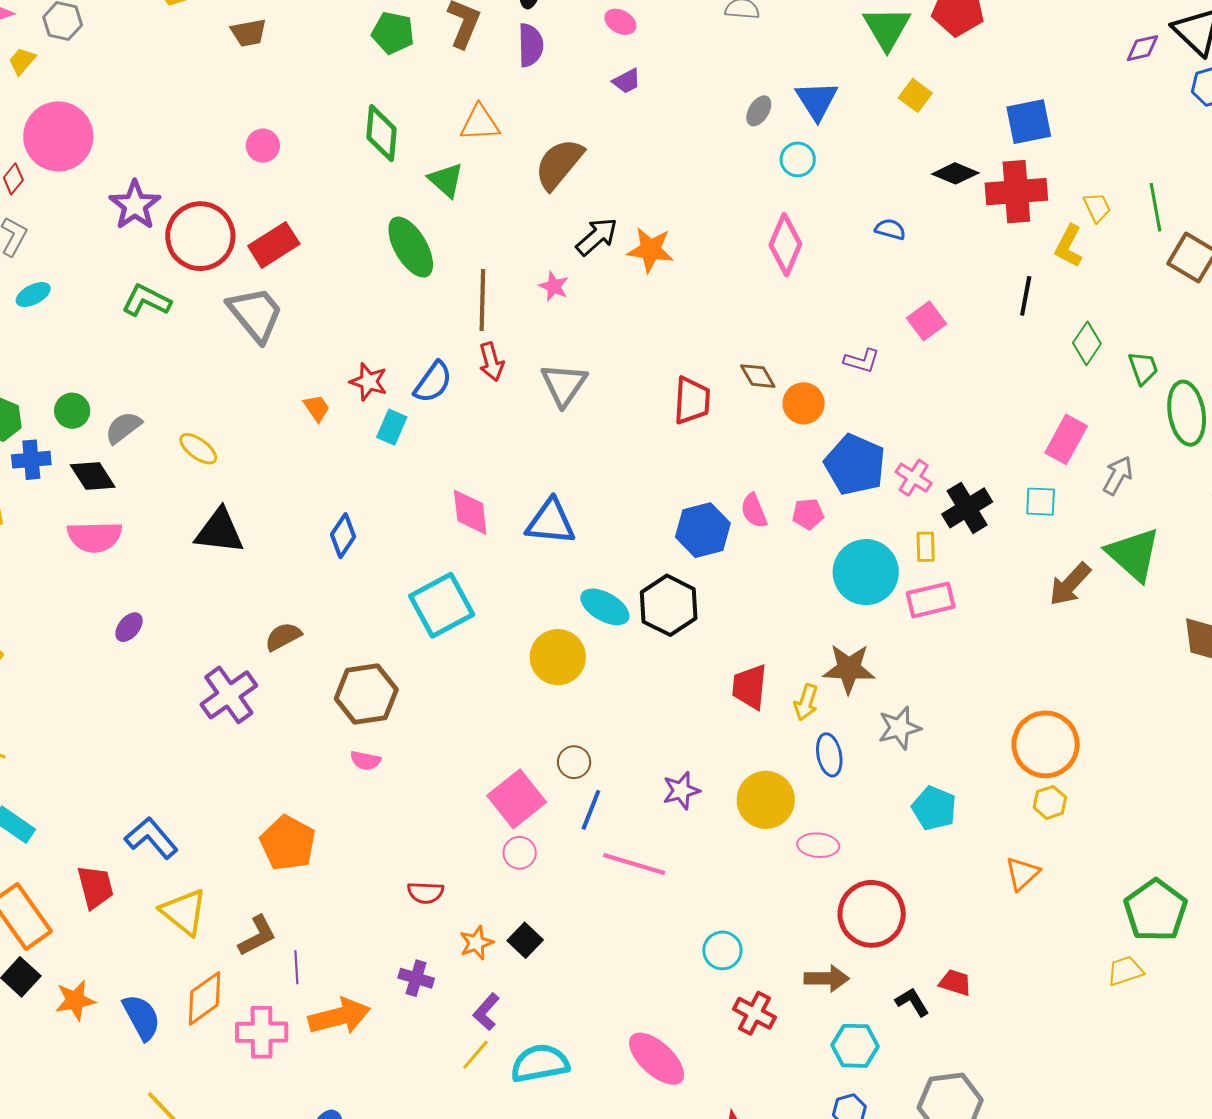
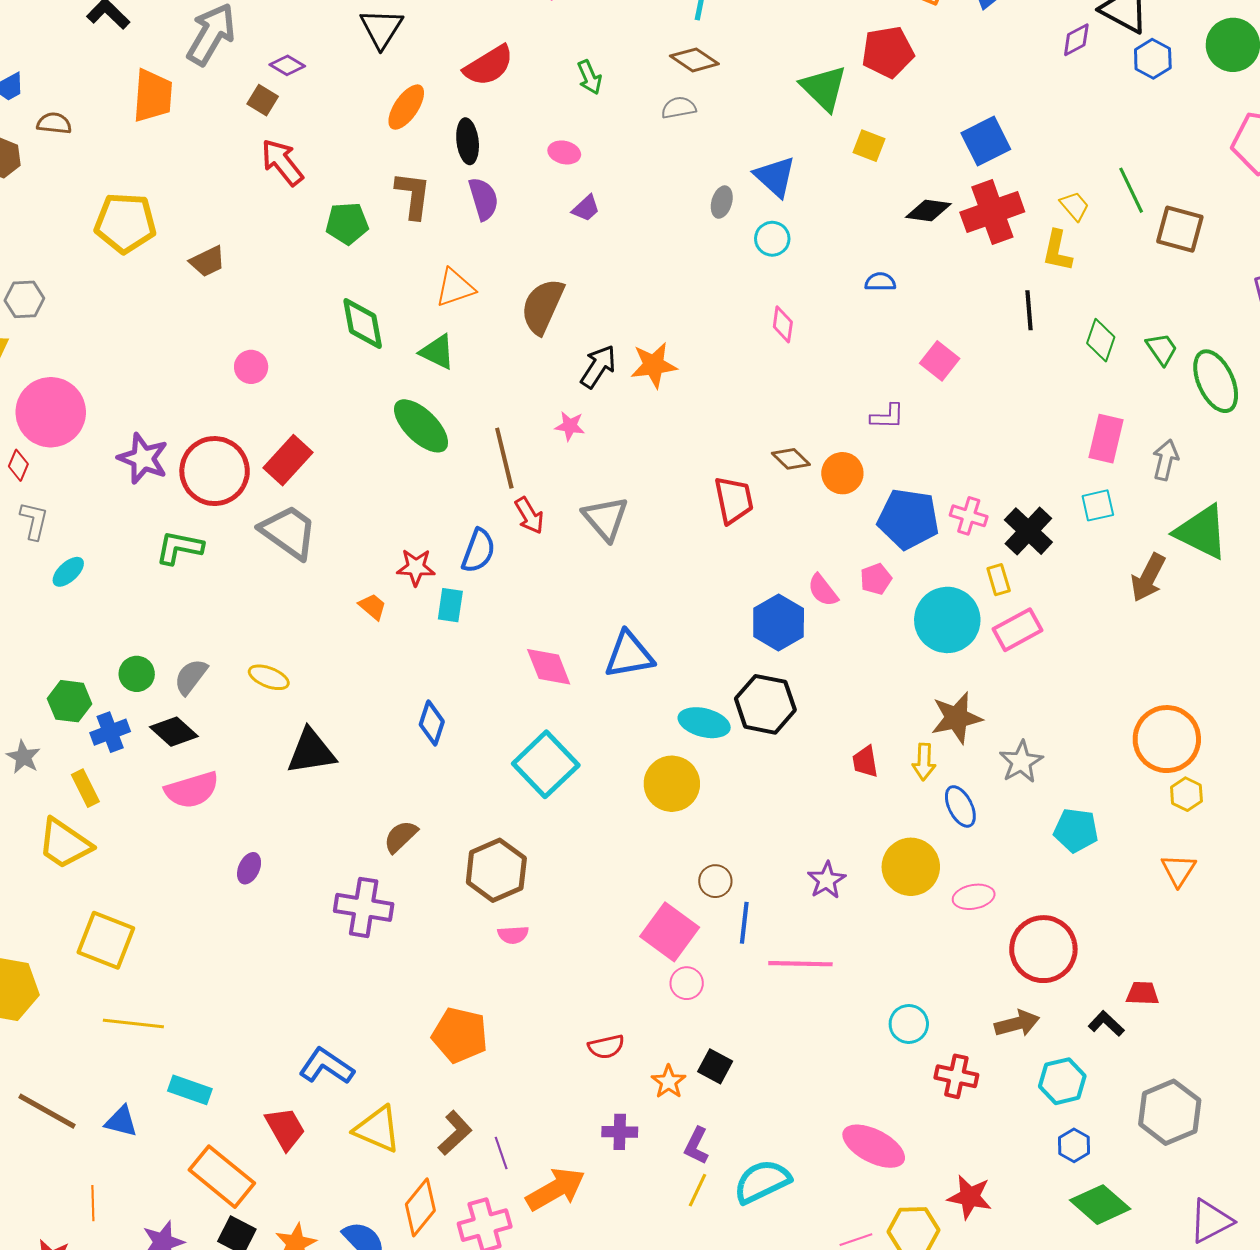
pink diamond: (785, 245) -> (783, 324), size x0.6
red trapezoid: (750, 687) -> (865, 762), size x0.7
purple cross: (229, 695) -> (364, 907), turned -30

